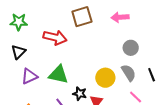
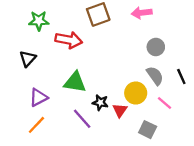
green star: (19, 22) -> (39, 21), moved
purple triangle: (29, 76) -> (38, 97), moved
yellow circle: (105, 78) -> (136, 93), moved

